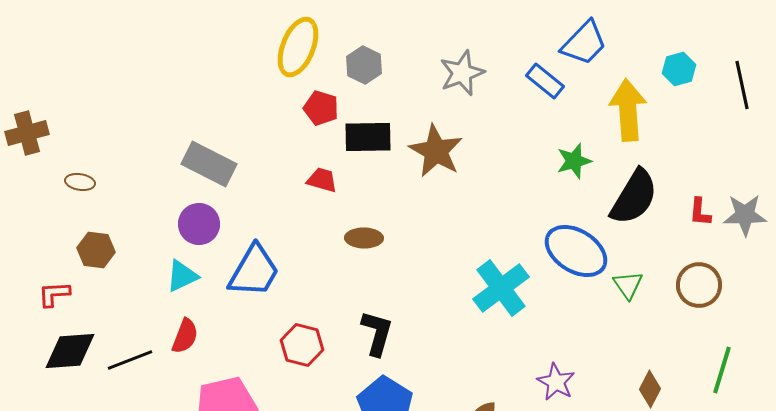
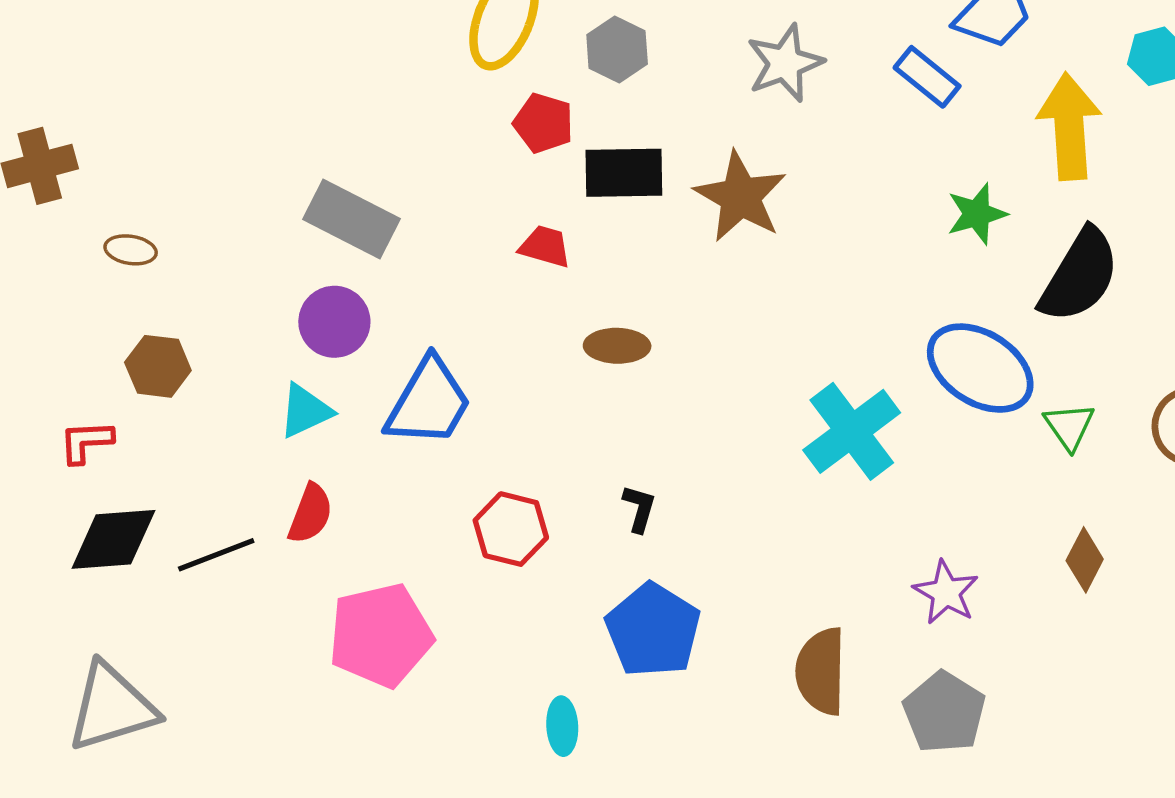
black L-shape: (377, 333) -> (639, 509), size x0.6
brown diamond: (650, 389) -> (1085, 560), moved

